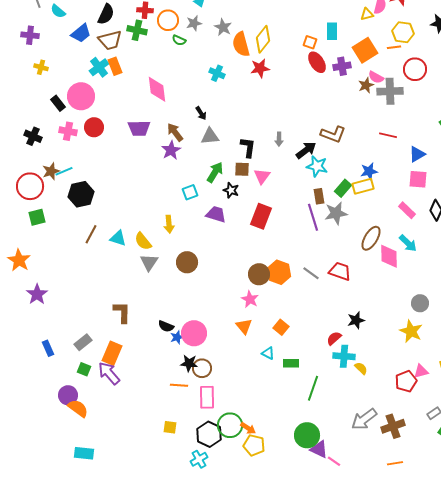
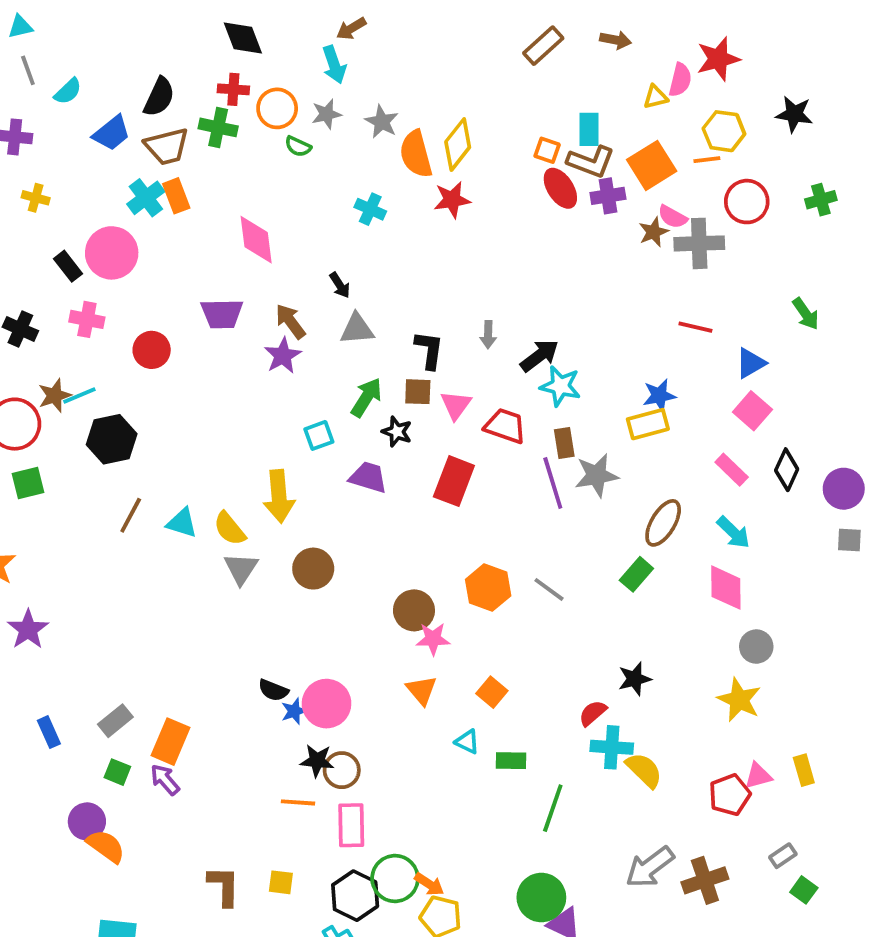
cyan semicircle: (58, 11) -> (68, 91), turned -84
red circle: (94, 127) -> (152, 350), moved
brown L-shape: (333, 134) -> (591, 162), moved
pink square: (418, 179) -> (752, 411), turned 36
green rectangle: (343, 188) -> (636, 574), moved
yellow arrow: (169, 224) -> (279, 496), size x1.5
pink diamond: (389, 256) -> (726, 588), moved
red trapezoid: (340, 271) -> (505, 426), moved
brown circle: (259, 274) -> (414, 610), moved
pink star: (250, 299) -> (433, 639), turned -30
brown L-shape: (122, 312) -> (224, 886), moved
yellow semicircle: (361, 368) -> (644, 770), size x1.5
purple arrow: (109, 373) -> (165, 780), size x0.7

